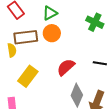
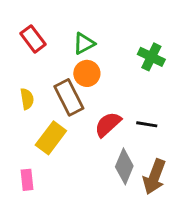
brown rectangle: (26, 37) -> (69, 97), moved, turned 70
black line: (100, 63) -> (147, 124), moved

